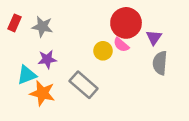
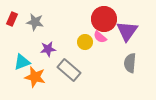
purple triangle: (154, 37) -> (127, 31), size x1.6
purple star: (47, 59) -> (48, 49), moved
gray semicircle: (160, 63) -> (130, 63), moved

